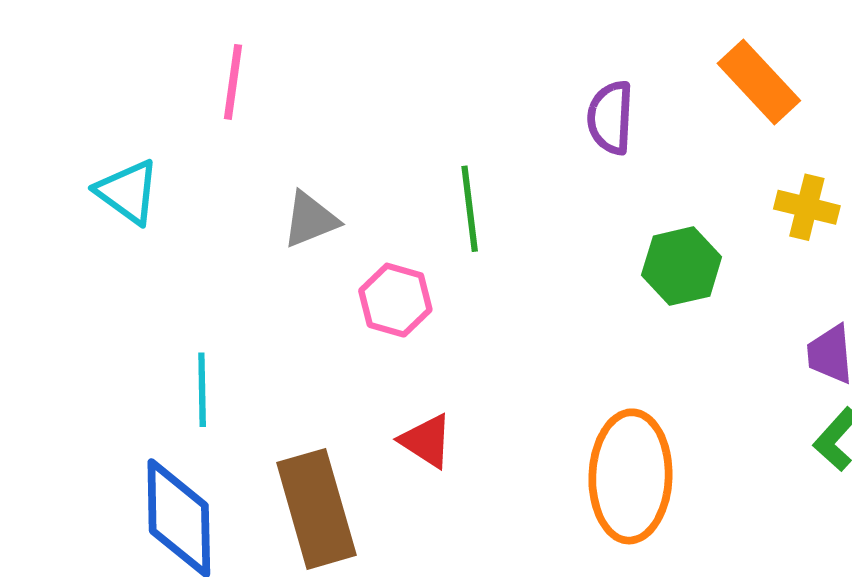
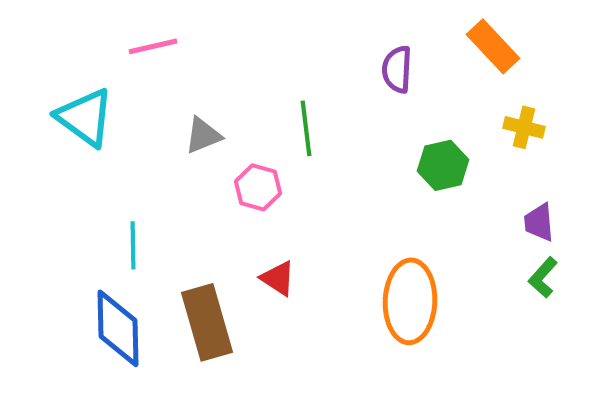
pink line: (233, 82) -> (153, 46), turned 69
cyan triangle: (128, 192) -> (85, 117), size x1.4

